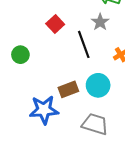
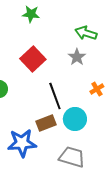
red square: (55, 24) -> (33, 59), size x1.4
black line: (84, 44) -> (55, 96), moved

